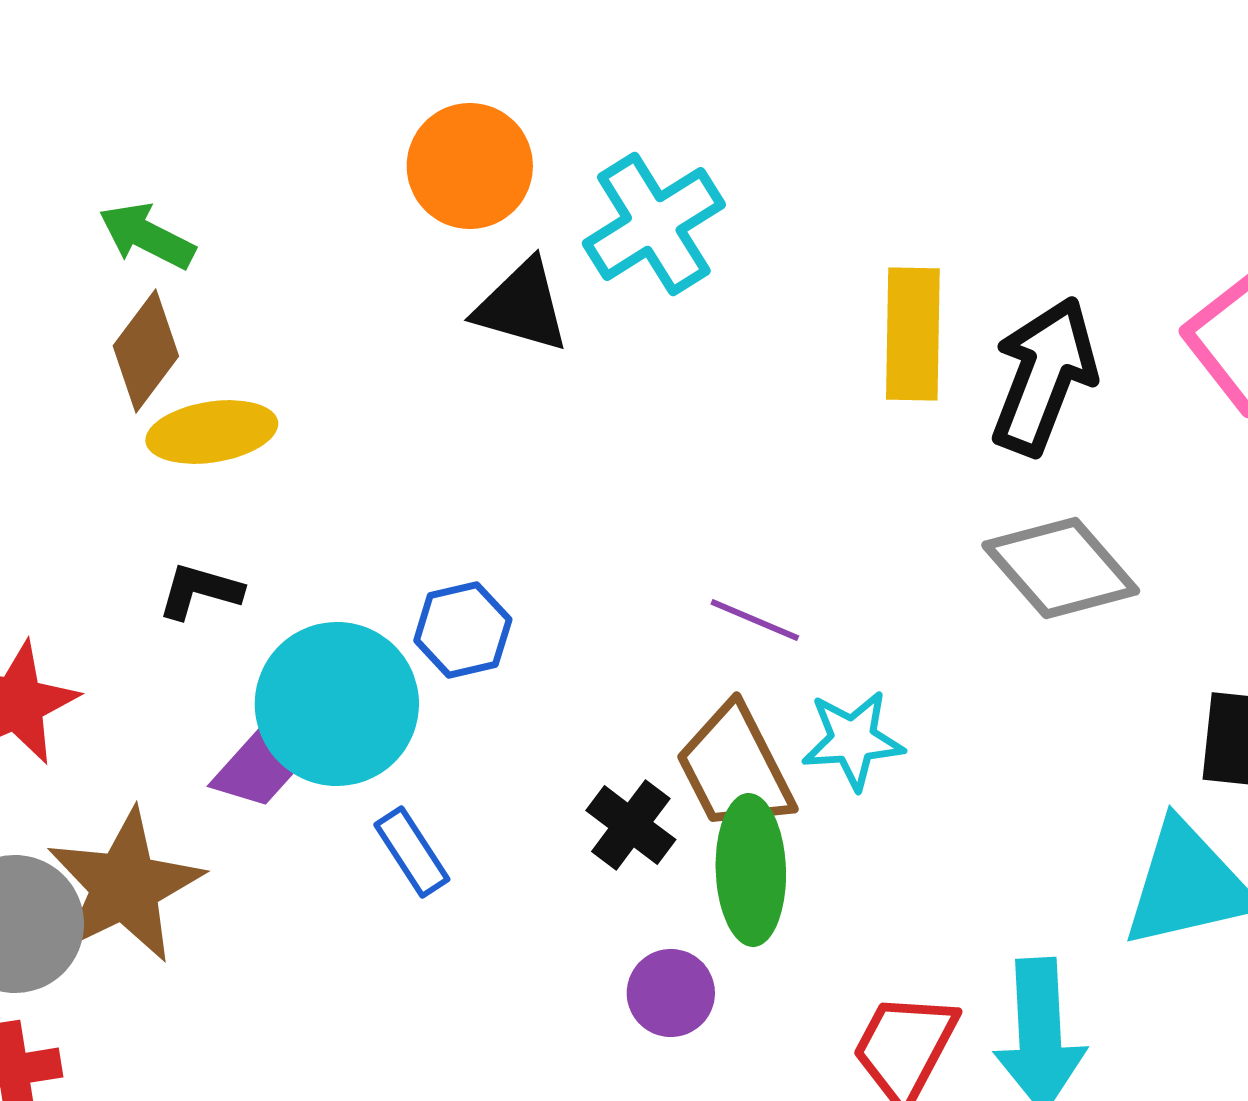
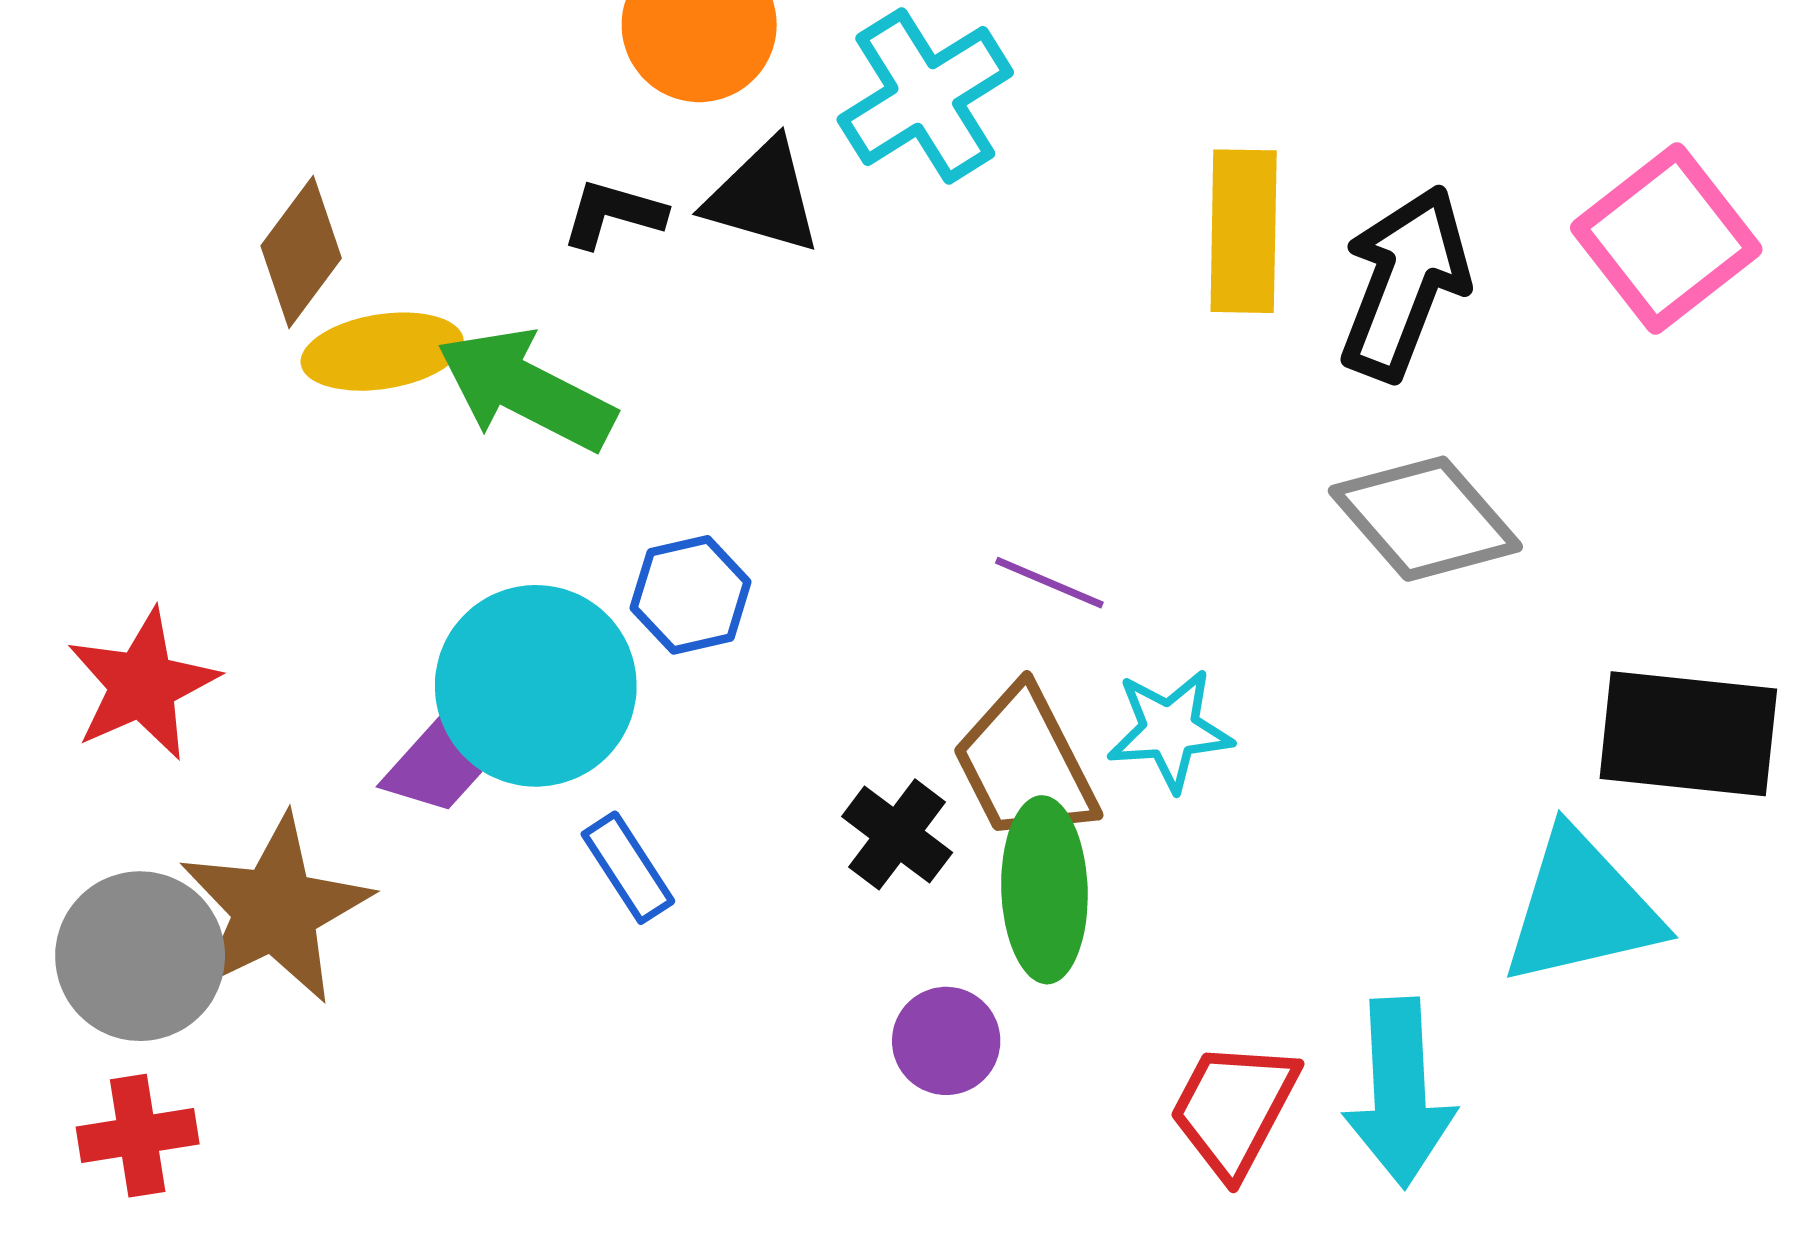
green arrow: (147, 236) -> (526, 390), moved, size x1.5
black L-shape: (200, 591) -> (613, 214), moved

